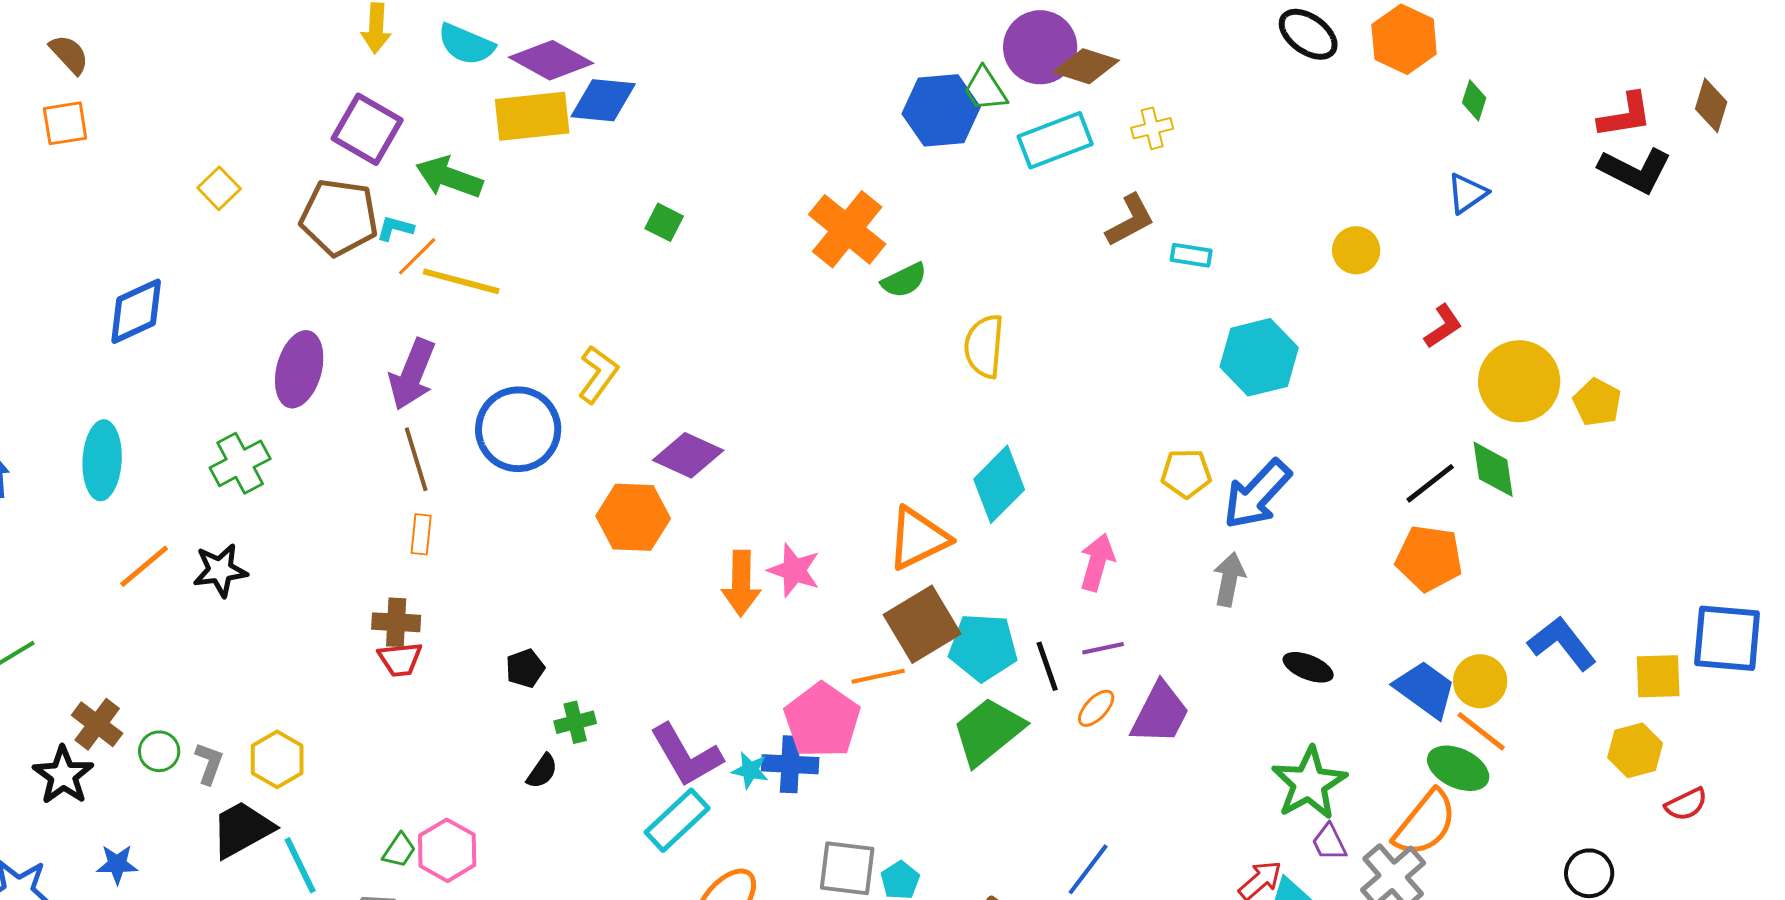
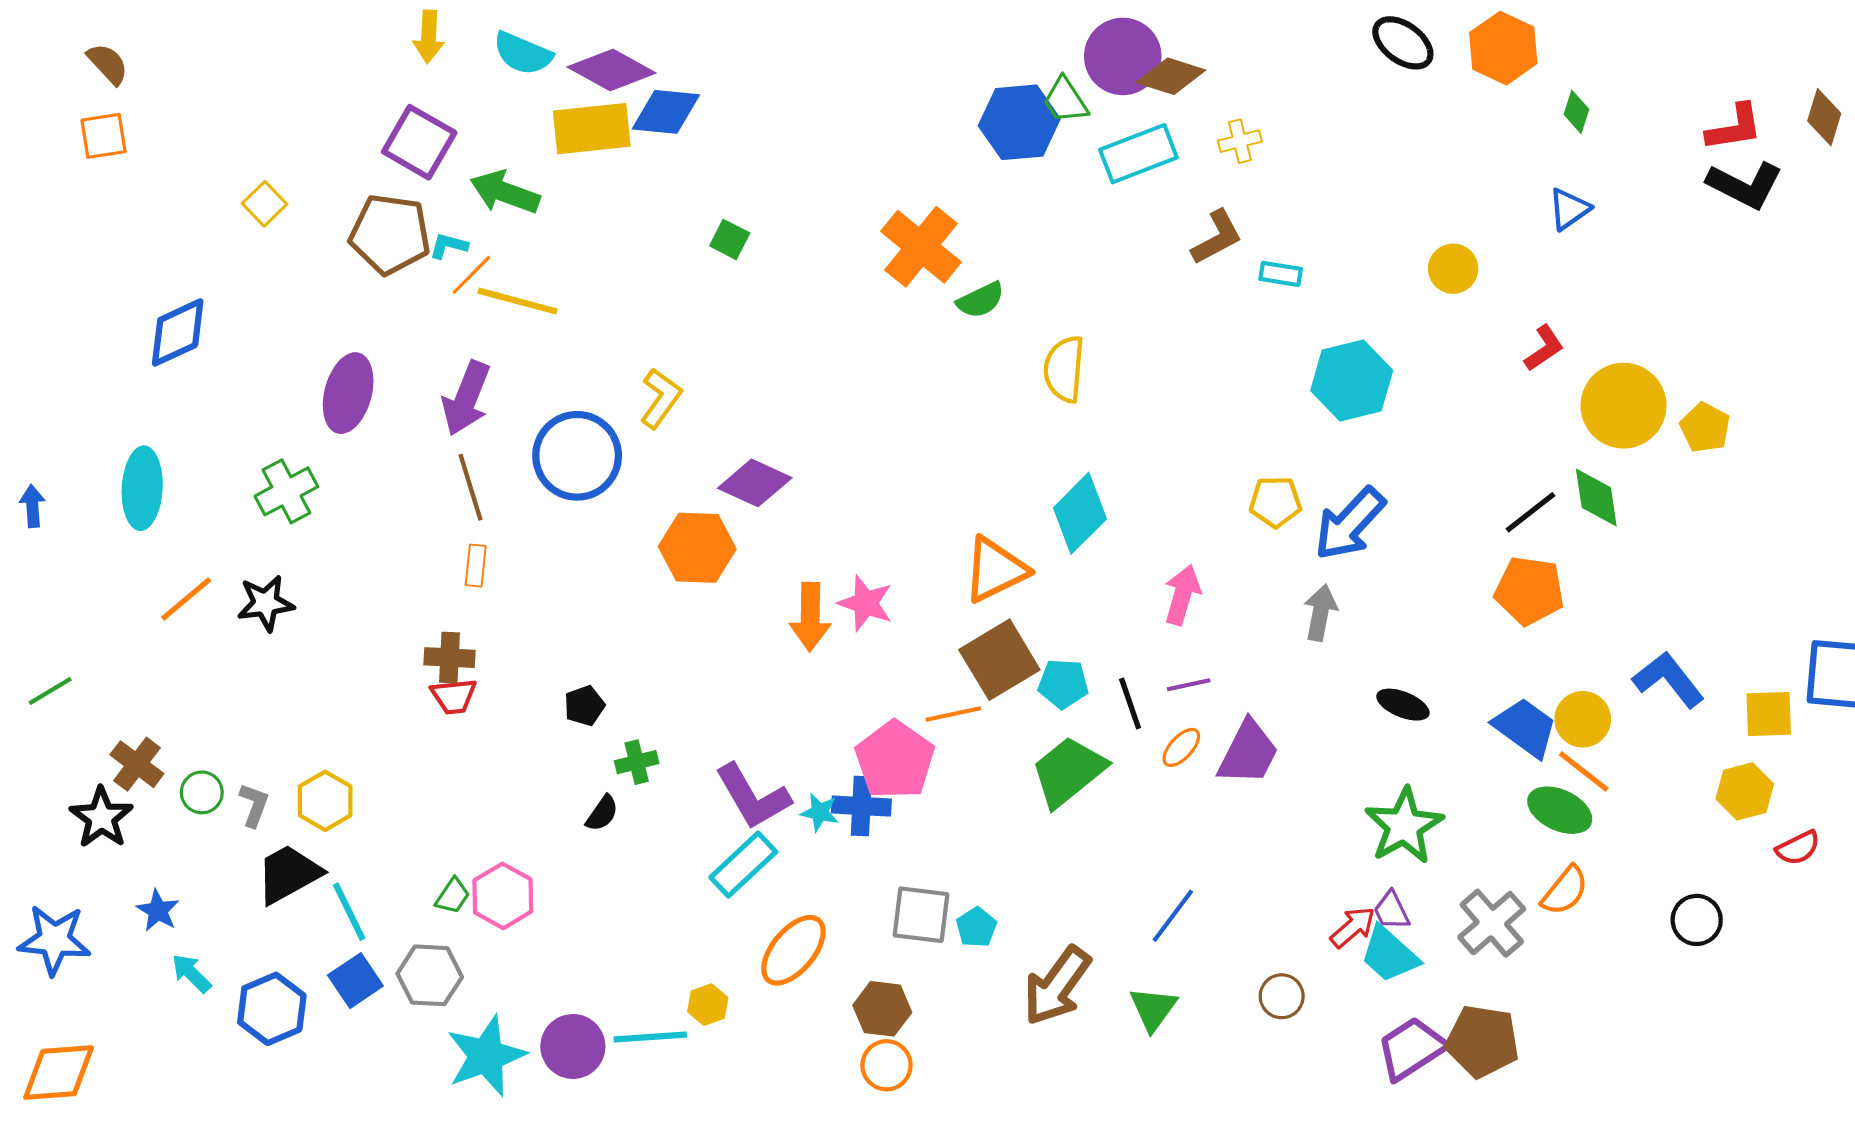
cyan pentagon: (983, 647) -> (1063, 684), size x0.7
orange semicircle: (1425, 823) -> (1565, 891), moved, size x0.7
purple trapezoid: (1329, 842) -> (1391, 911), moved
blue star: (117, 864) -> (158, 911), turned 30

